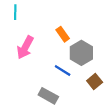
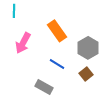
orange rectangle: (63, 34) -> (57, 31), size x1.5
gray hexagon: (81, 53) -> (88, 48), moved

